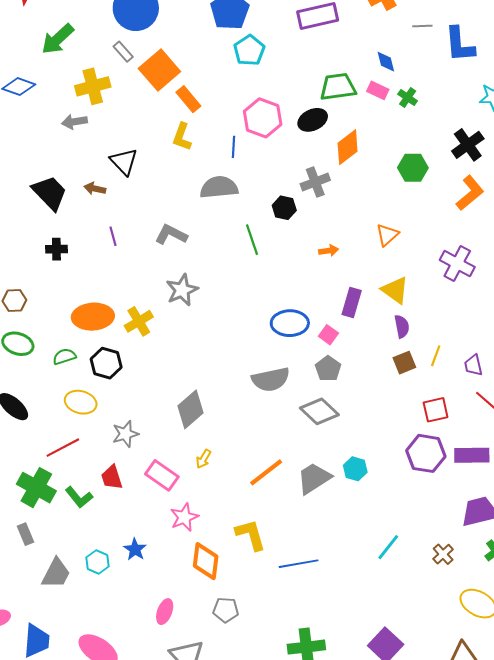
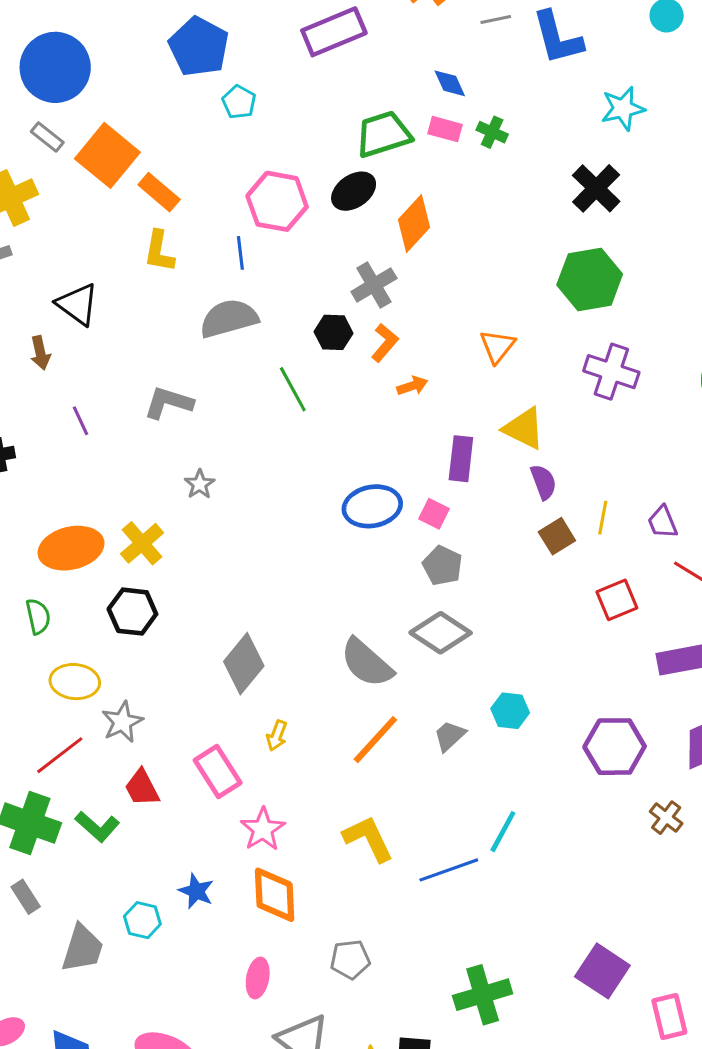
cyan pentagon: (249, 50) -> (239, 102), size x0.7
green hexagon: (413, 168) -> (590, 280), moved, size x1.4
brown arrow: (95, 189) -> (40, 353), turned -105
orange L-shape: (470, 193) -> (385, 343), moved, size x0.7
gray star: (182, 290) -> (200, 484), size x0.6
green semicircle: (64, 357) -> (38, 616), turned 105
black hexagon: (106, 363) -> (132, 612), moved
gray semicircle: (271, 379) -> (367, 663), moved, turned 63
gray star: (125, 434) -> (122, 722), moved
purple hexagon: (426, 453) -> (615, 747), moved
pink rectangle: (162, 475) -> (218, 772), turned 32
gray trapezoid: (314, 478) -> (450, 736), size x0.6
cyan line: (388, 547) -> (503, 832), moved
orange diamond: (206, 561) -> (275, 895), moved

